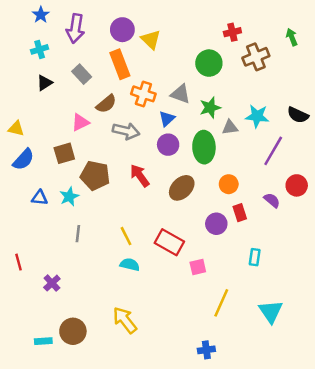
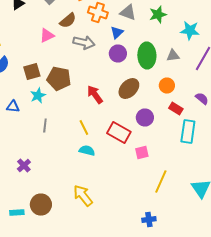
green star: (210, 108) -> (158, 14), moved
gray triangle: (230, 127) -> (173, 56), moved
brown square: (64, 153) -> (32, 72), moved
red arrow: (140, 176) -> (95, 94), moved
blue triangle: (40, 198) -> (13, 106), moved
red rectangle: (240, 213) -> (176, 108), turned -40
purple circle: (216, 224) -> (145, 118), moved
cyan rectangle: (255, 257) -> (188, 132), moved, size x1.6

